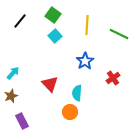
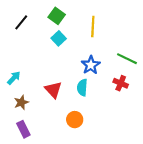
green line: (119, 34) -> (127, 59), moved
red cross: (113, 78) -> (121, 83), turned -32
cyan semicircle: (77, 93) -> (82, 87), moved
brown star: (11, 96) -> (21, 102), moved

